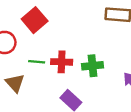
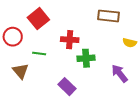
red cross: (62, 62) -> (70, 40), moved

